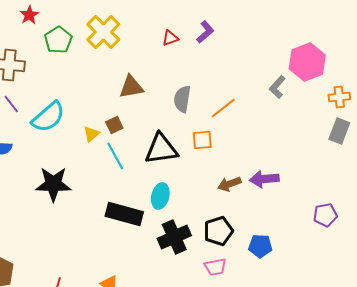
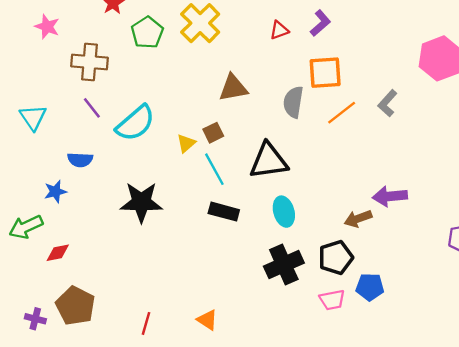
gray L-shape: (277, 87) -> (388, 103), moved
orange square: (202, 140) -> (325, 73), moved, size x1.4
brown arrow: (229, 184) -> (358, 219), moved
cyan ellipse: (160, 196) -> (284, 212), moved, turned -30
black rectangle: (124, 214) -> (224, 212), moved, size x0.7
blue pentagon: (260, 246) -> (370, 287), moved

